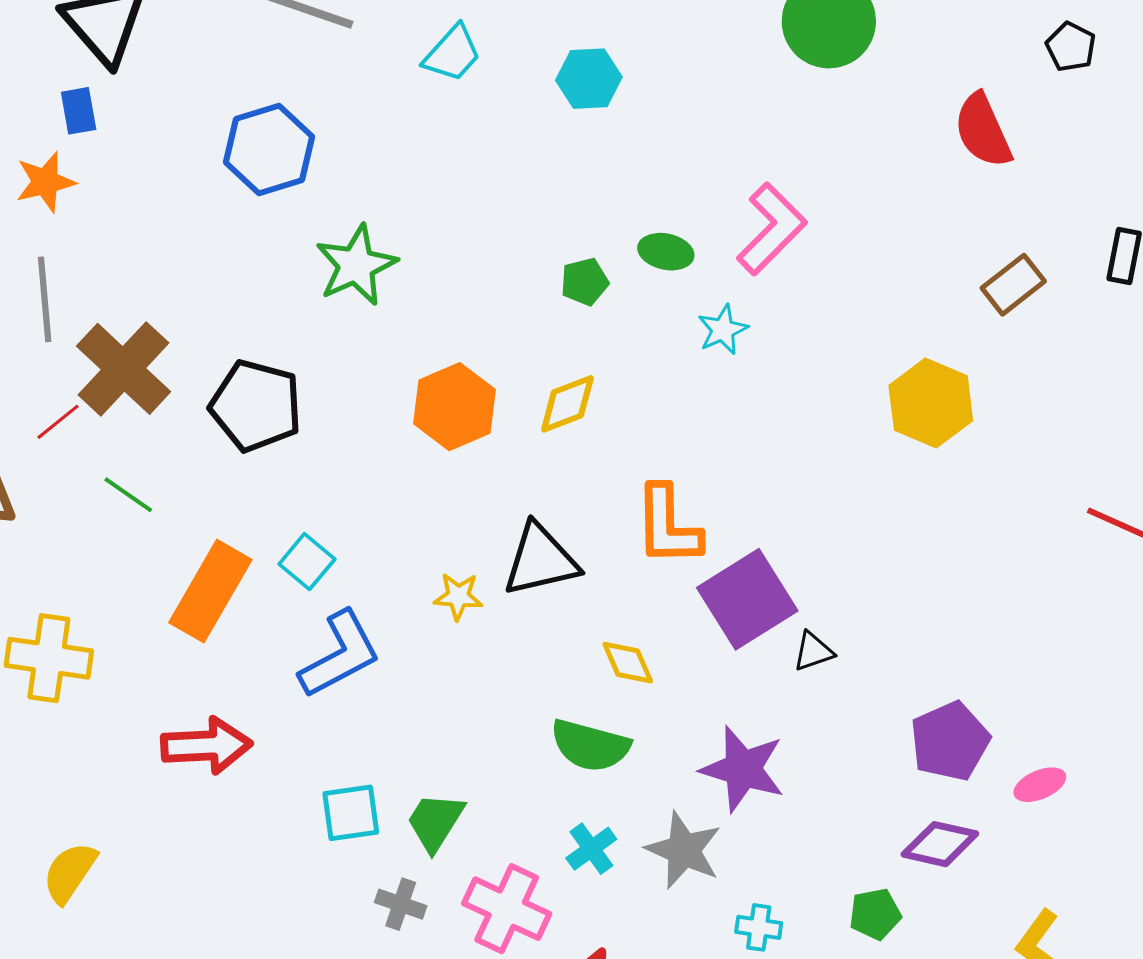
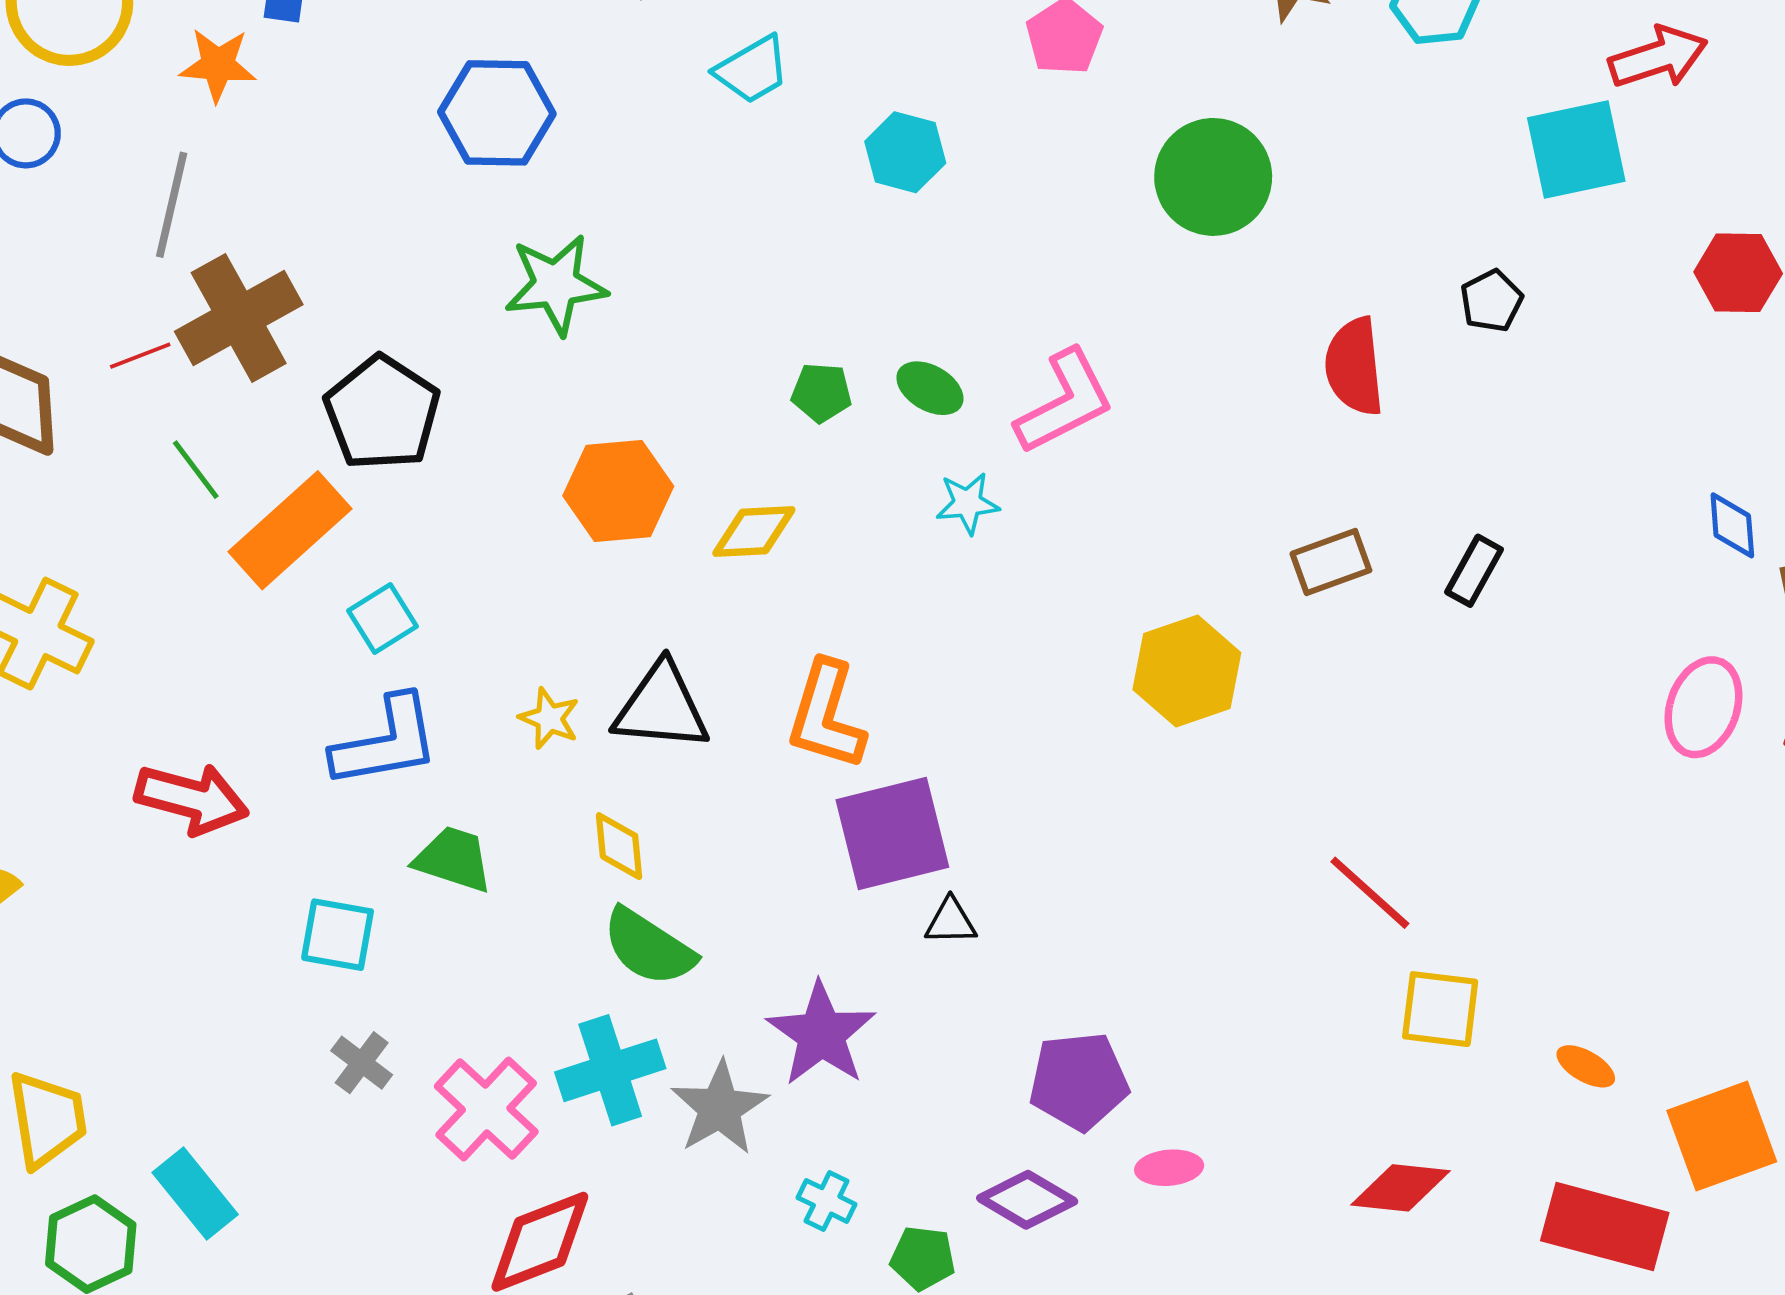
orange rectangle: (210, 591) -> (290, 530), moved
yellow diamond: (628, 663) -> (619, 846), moved
green trapezoid: (435, 822) -> (453, 859), moved, turned 58
cyan cross: (591, 849) -> (610, 1070), size x1.6
cyan cross: (759, 927) -> (827, 1201), moved

